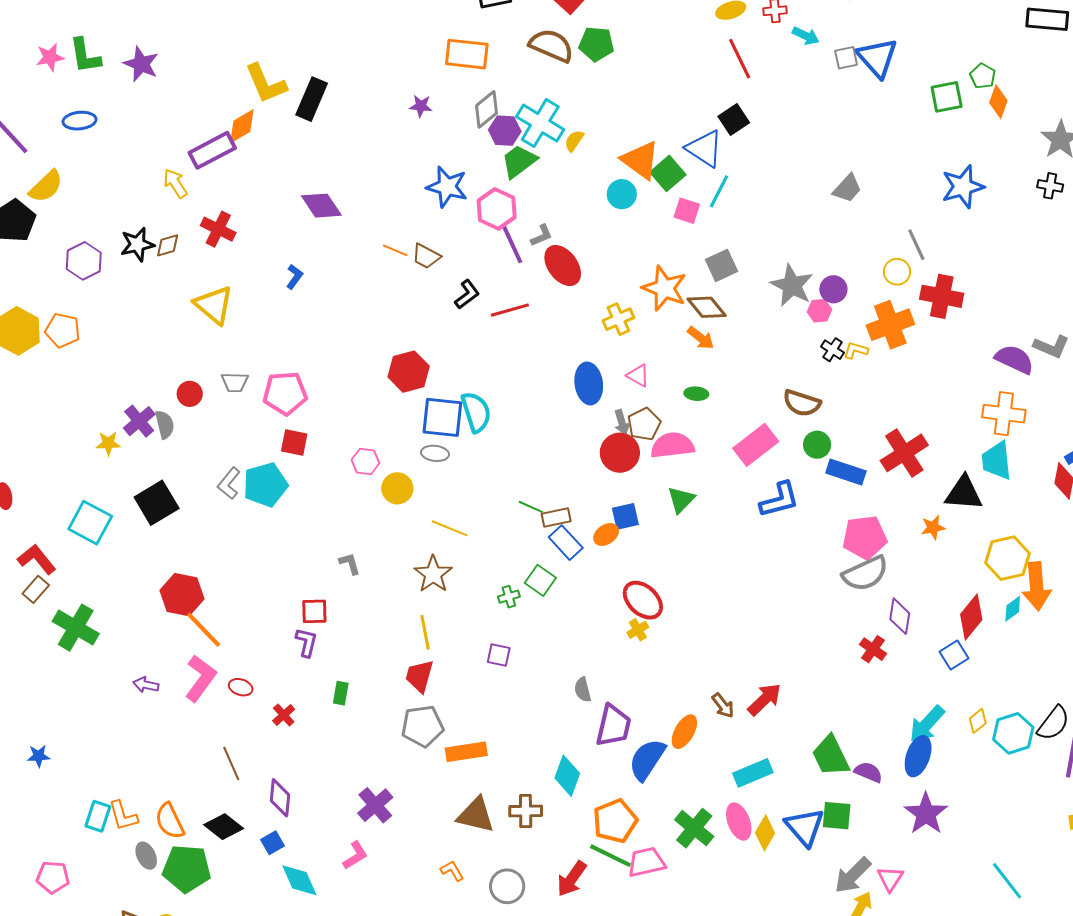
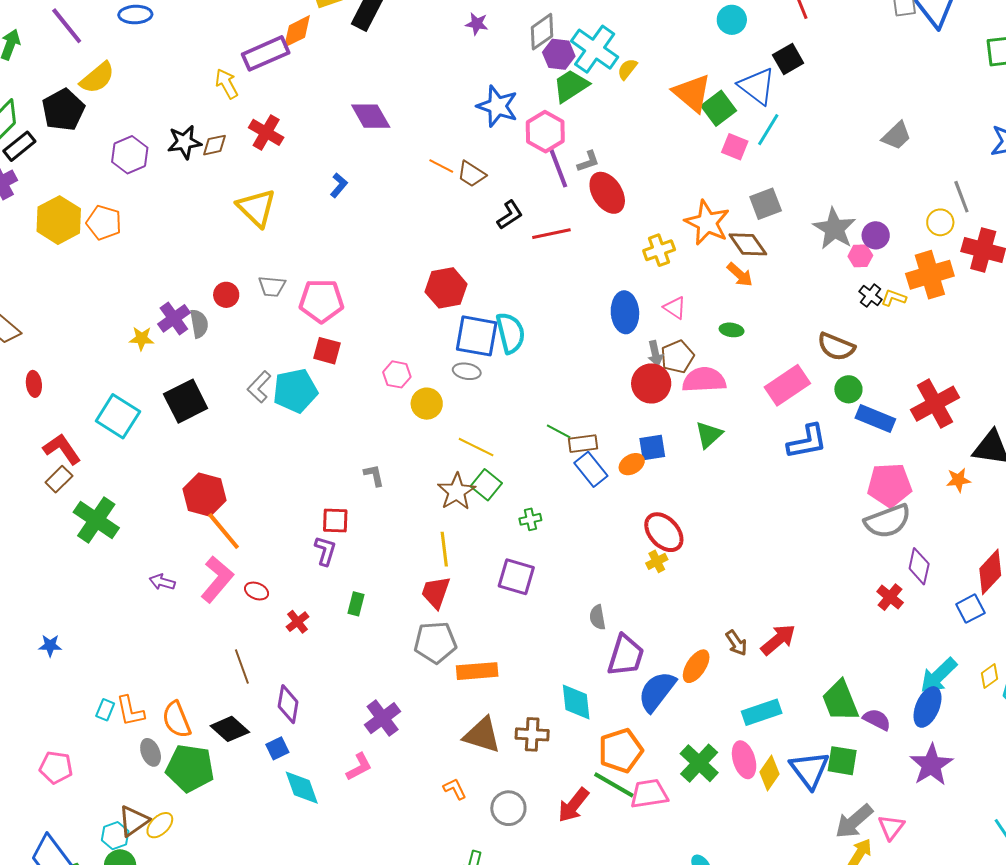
cyan circle: (622, 194) -> (732, 20), moved
green square: (540, 580) -> (486, 485), moved
purple square: (499, 655) -> (516, 577), size x1.5
cyan diamond: (567, 776) -> (576, 702), turned -30
cyan rectangle: (98, 816) -> (105, 710), size x0.7

